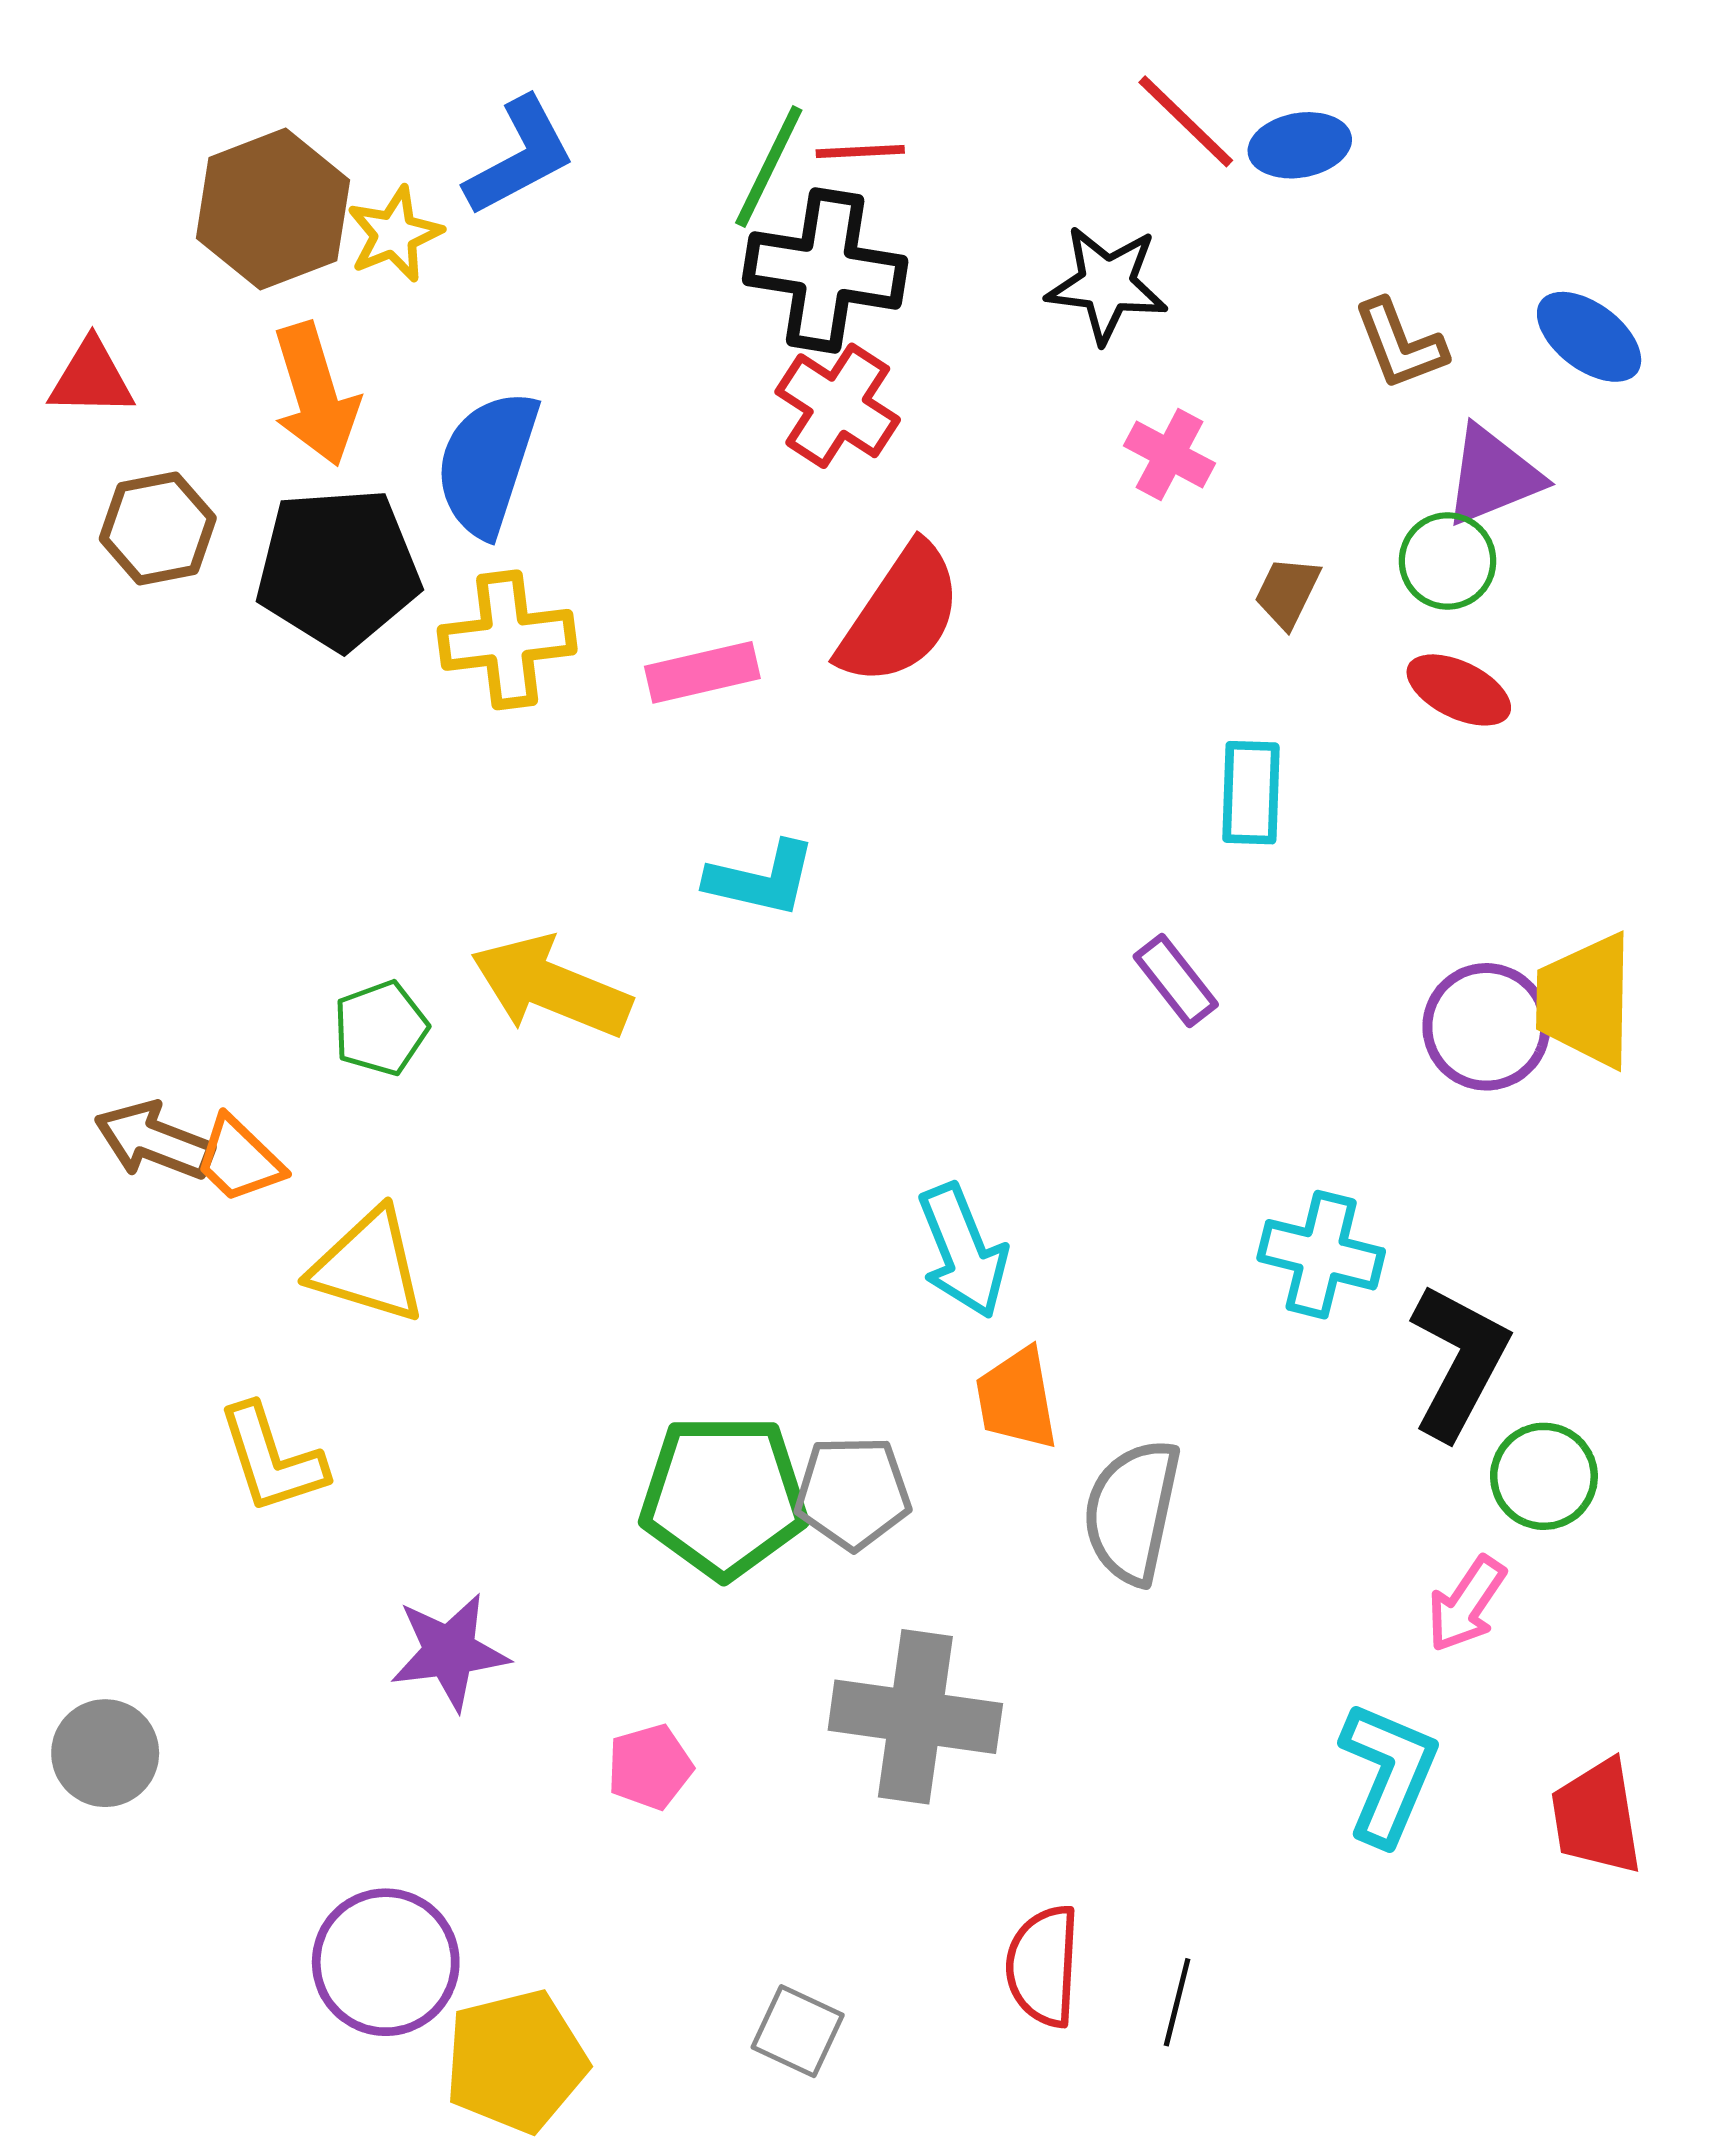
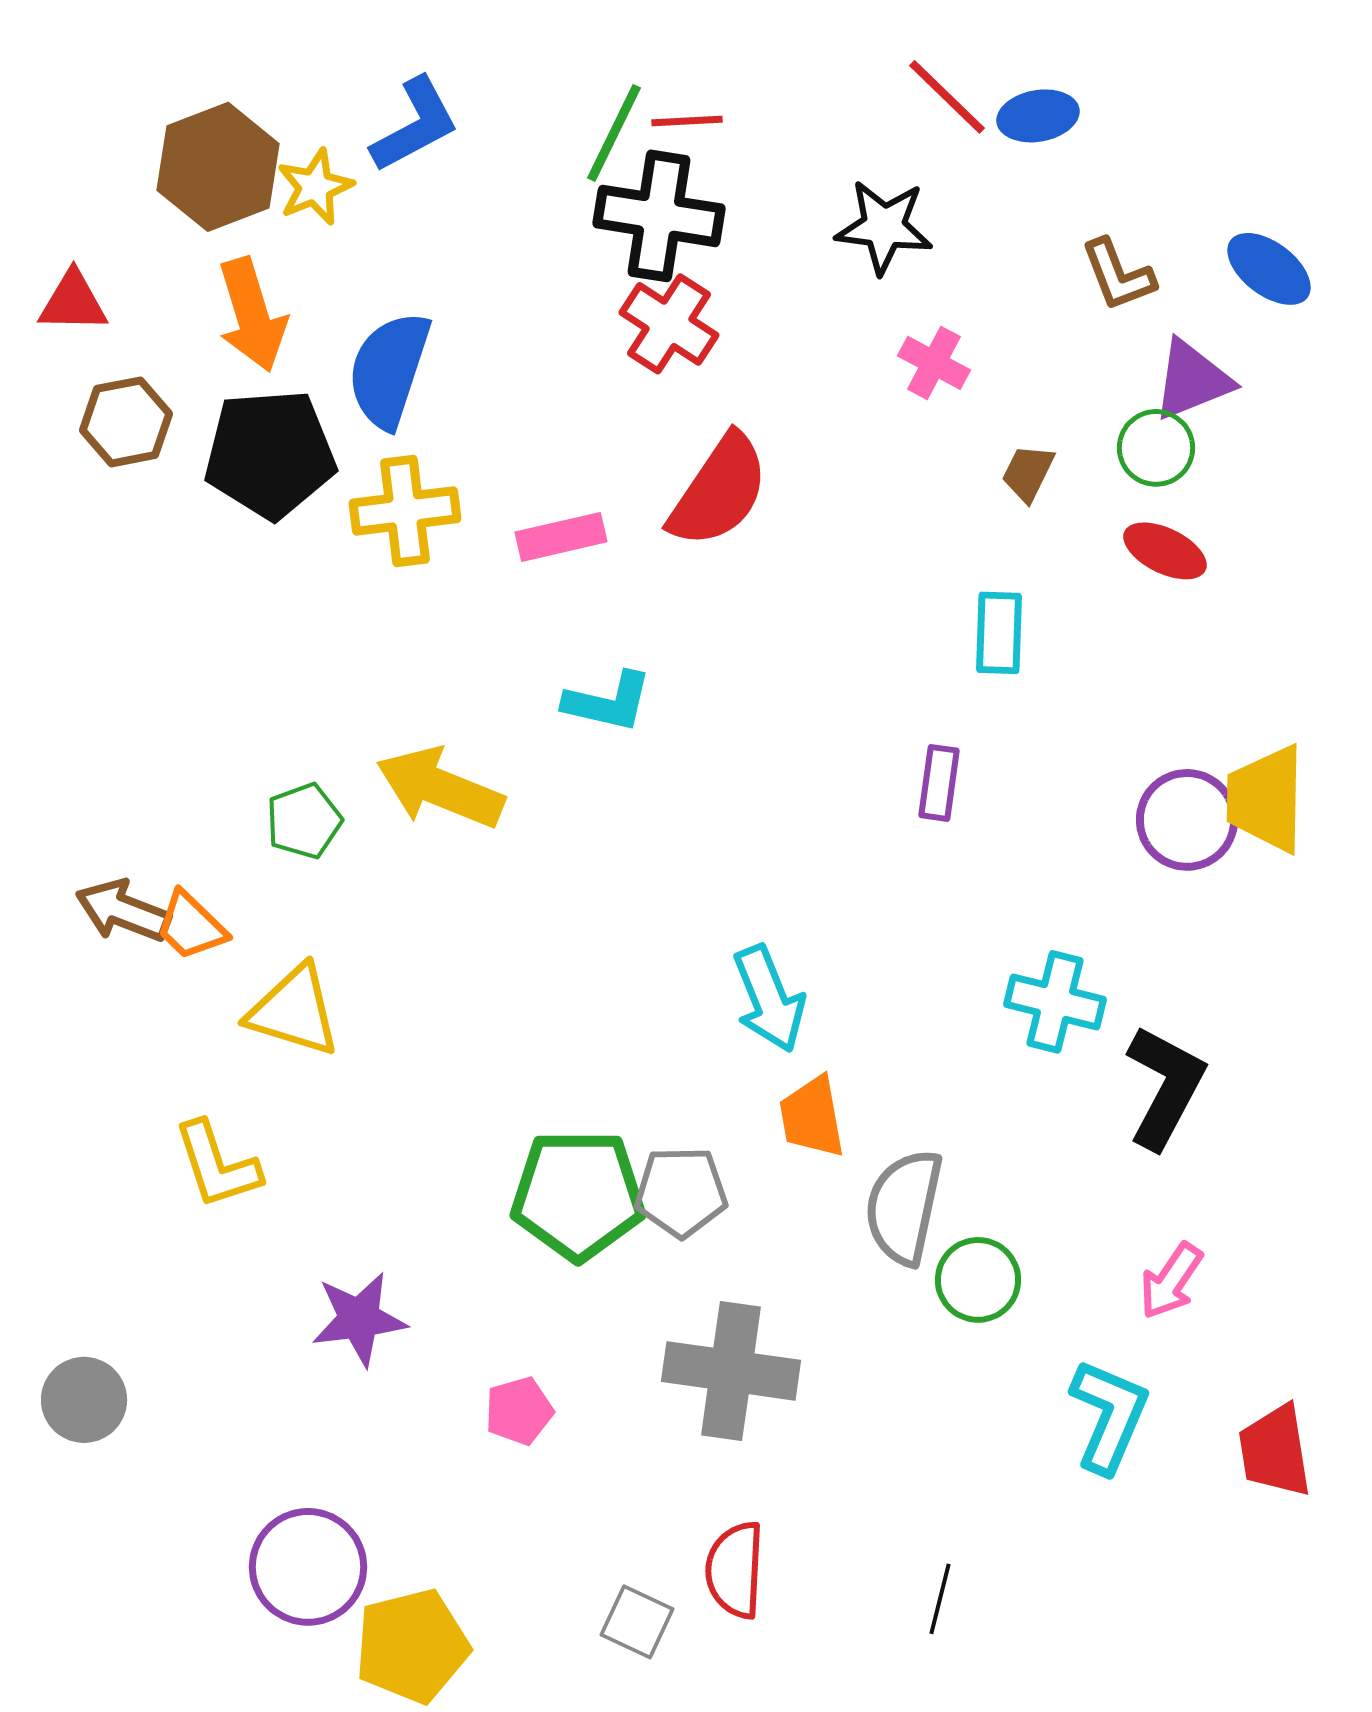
purple rectangle: (1176, 980) -> (939, 783), turned 46
green circle: (1544, 1476) -> (978, 1280), moved
red semicircle: (1043, 1966) -> (735, 1570), moved

